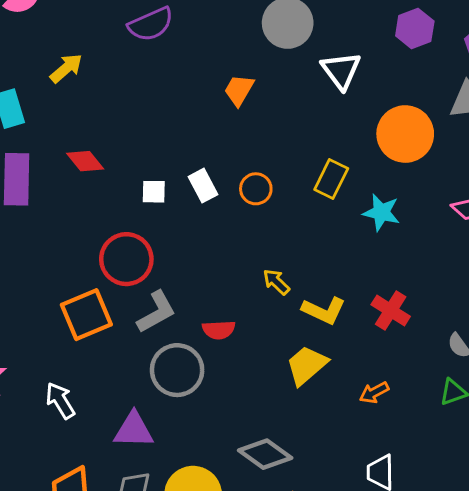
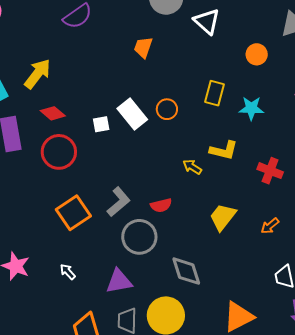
yellow arrow: (66, 68) -> (37, 74), moved, size x1.4
orange circle: (405, 134) -> (257, 54), size x0.6
white rectangle: (203, 186) -> (132, 114), size x1.4
red circle: (126, 259) -> (59, 152), moved
yellow L-shape: (324, 310) -> (224, 150), moved
white arrow: (60, 400) -> (68, 272), size x0.7
gray diamond: (265, 454) -> (186, 271), moved, turned 48

